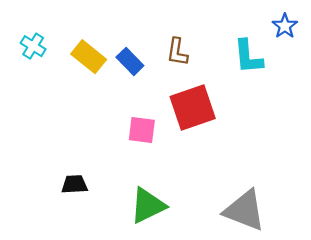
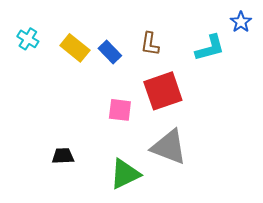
cyan L-shape: (248, 57) -> (210, 48), turned -100
gray triangle: (245, 210) -> (169, 147), moved

